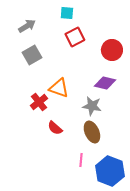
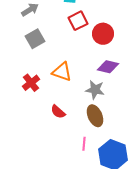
red circle: (112, 50) -> (103, 34), moved
red cross: (39, 102) -> (31, 83), moved

